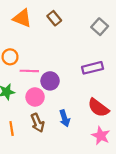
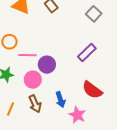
purple rectangle: (93, 68) -> (87, 52), turned -30
orange line: (12, 128) -> (11, 109), turned 32
pink star: (101, 136) -> (77, 115), moved

